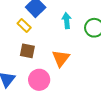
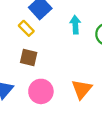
orange triangle: (61, 58) -> (82, 89), moved

